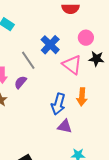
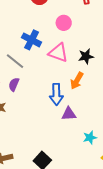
black star: (96, 59) -> (86, 56), moved
orange arrow: (82, 97) -> (77, 81), turned 42

